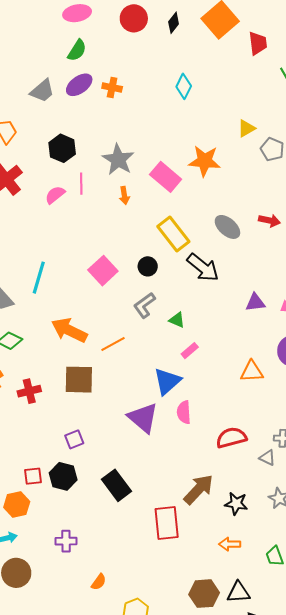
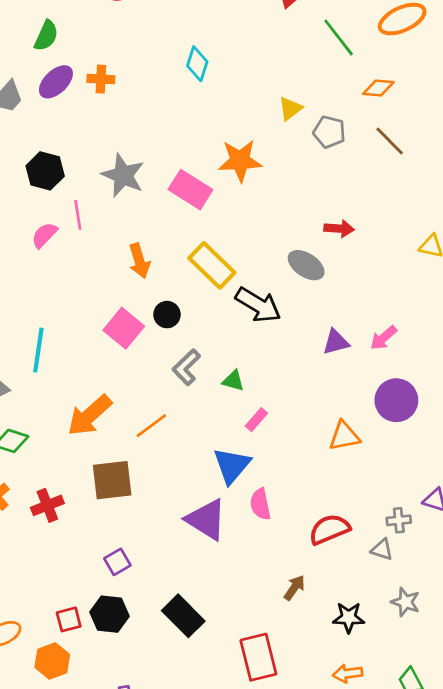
orange arrow: (124, 195) -> (139, 261), moved, size x1.4
gray ellipse: (227, 227) -> (306, 265), moved
black circle: (148, 266) -> (167, 315), moved
orange arrow: (69, 330) -> (90, 415), turned -60
brown arrow: (199, 489) -> (294, 588), moved, size x0.6

